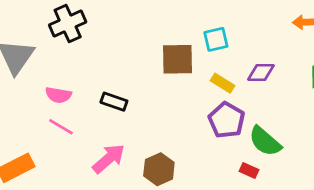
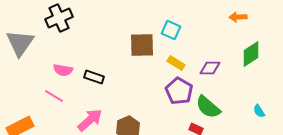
cyan square: (216, 39) -> (171, 30), turned 36
purple diamond: (261, 72) -> (210, 68), moved
pink semicircle: (58, 95) -> (63, 70), moved

